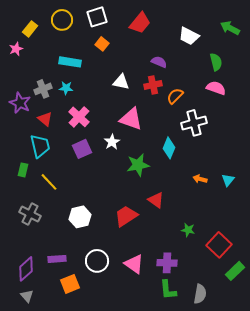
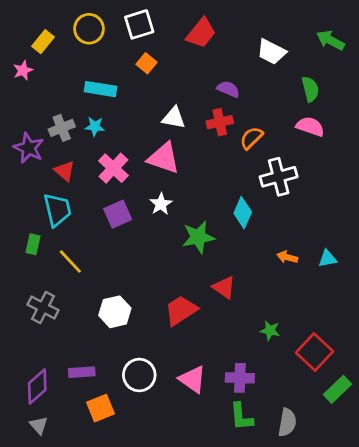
pink triangle: (131, 119) -> (164, 158), moved
cyan triangle: (228, 180) -> (327, 259), turned 40

